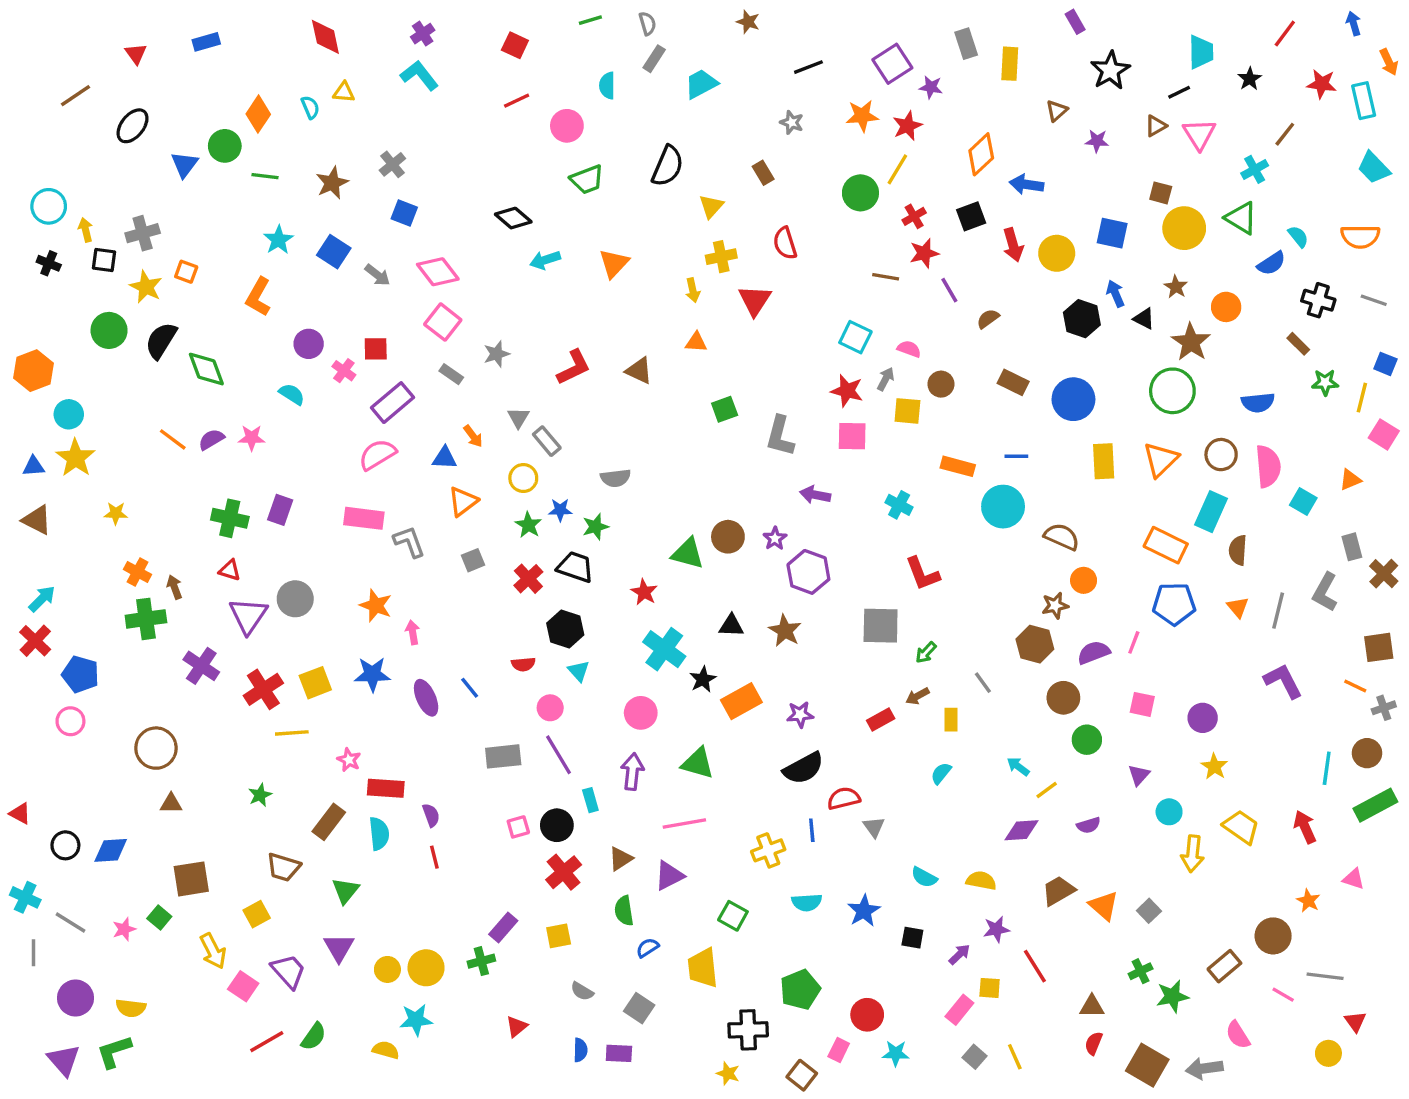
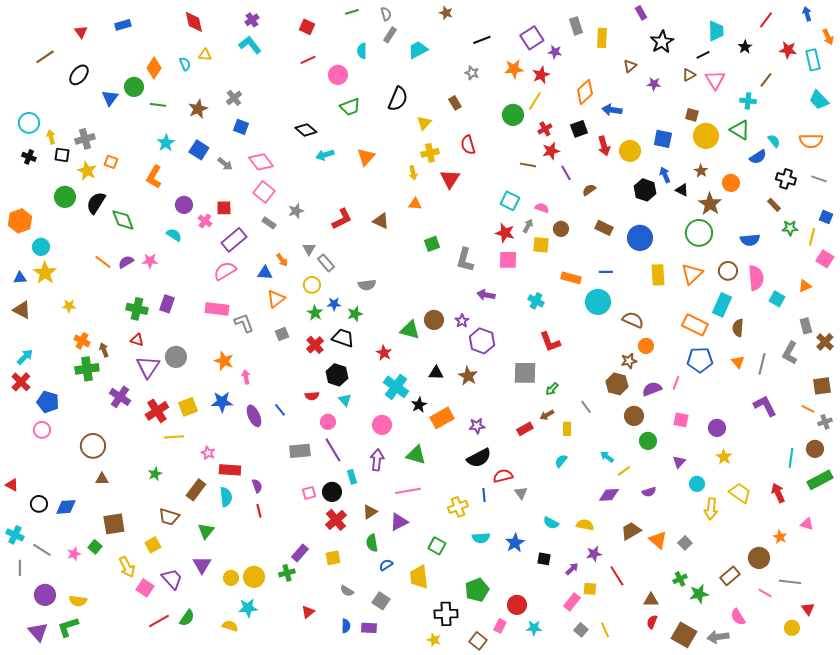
cyan cross: (1255, 169) -> (748, 101), turned 35

